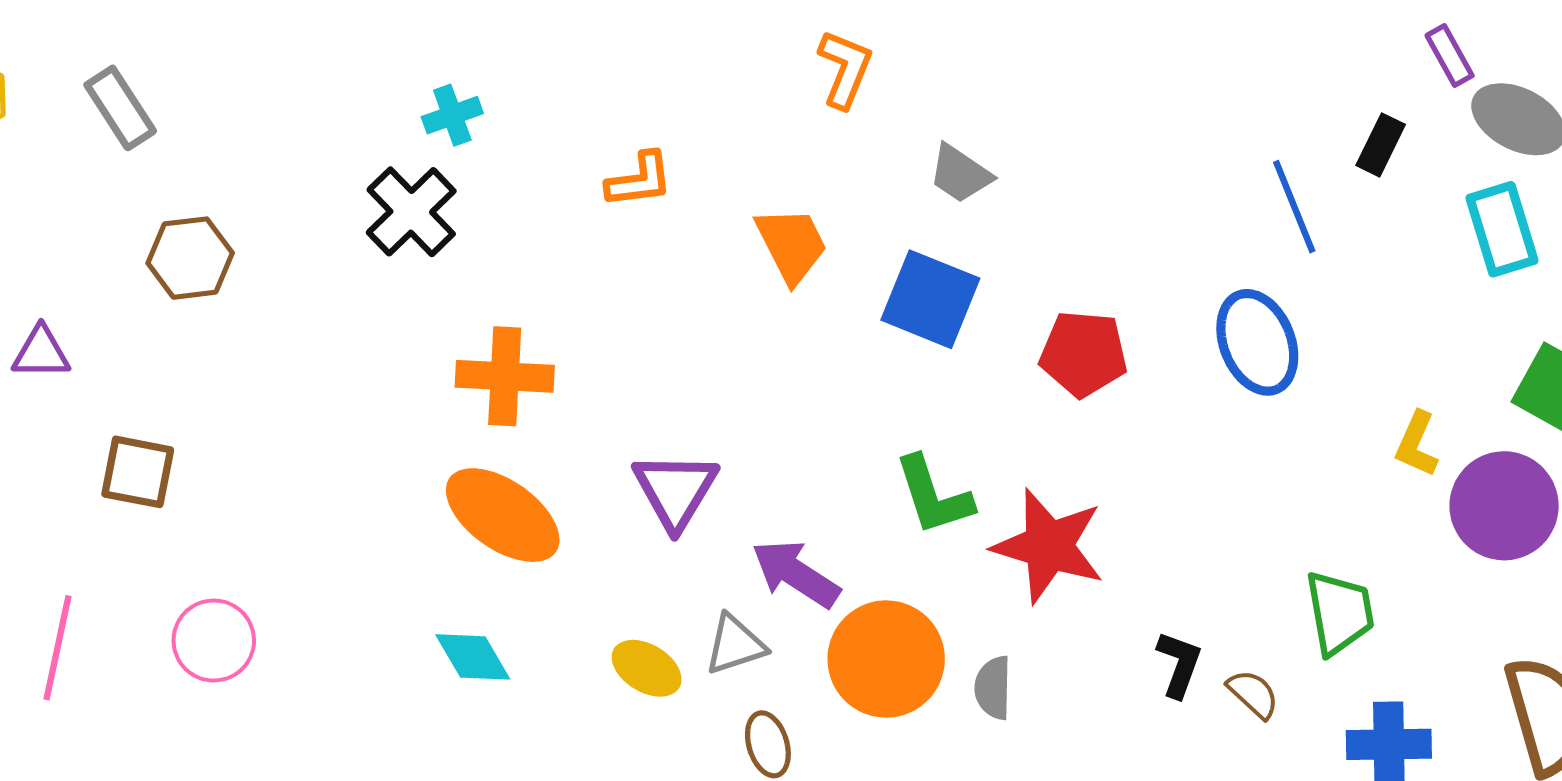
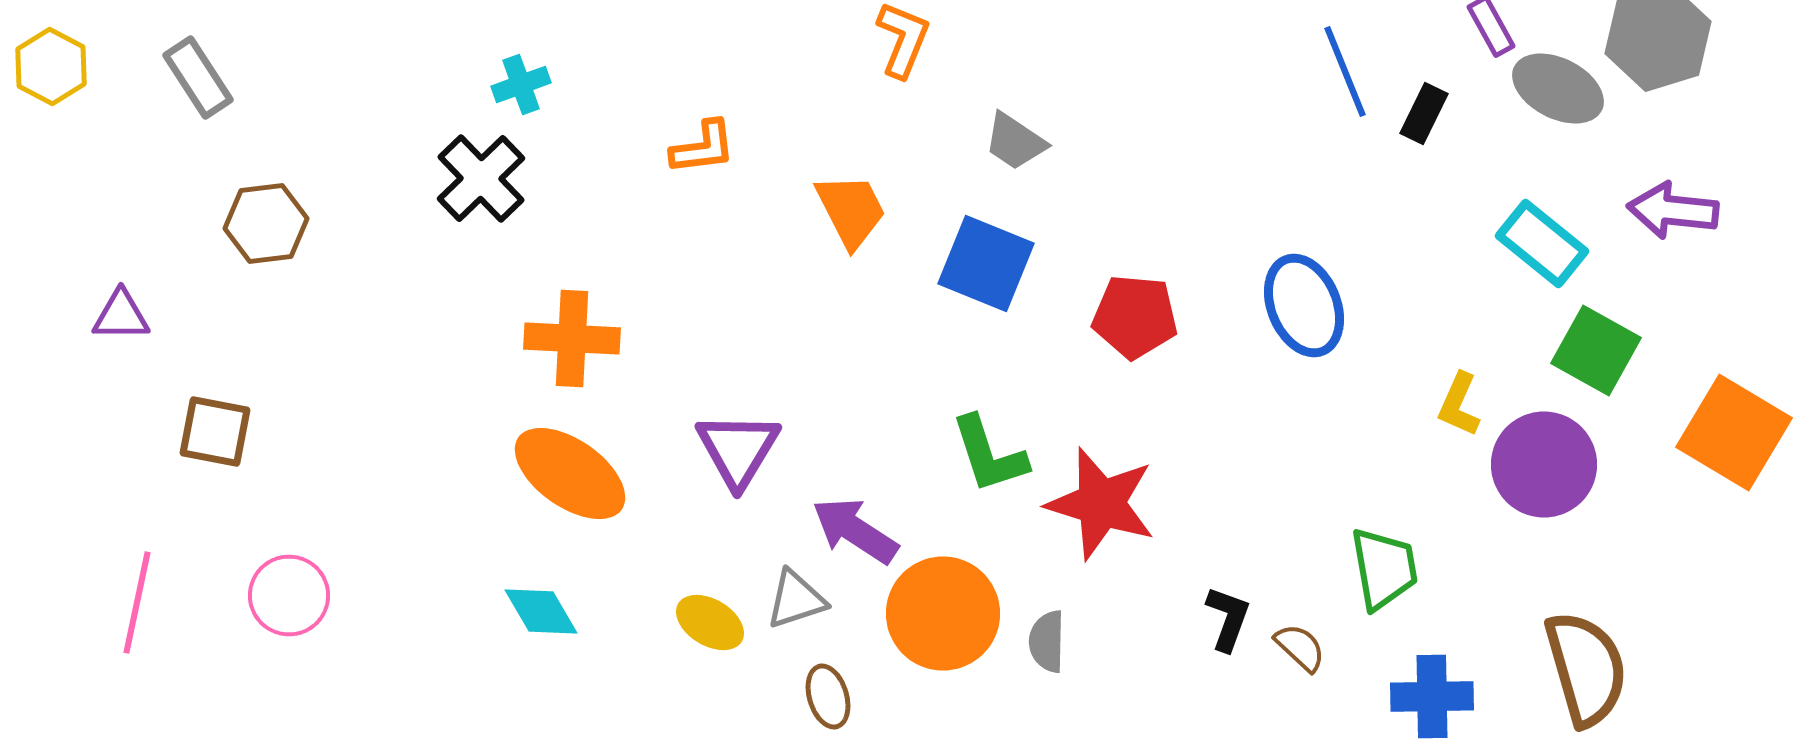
blue line: (1294, 207) -> (1345, 72), moved
cyan rectangle: (1502, 229) -> (1542, 244), moved, turned -34

